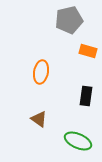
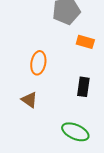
brown triangle: (39, 119) -> (29, 100), moved

